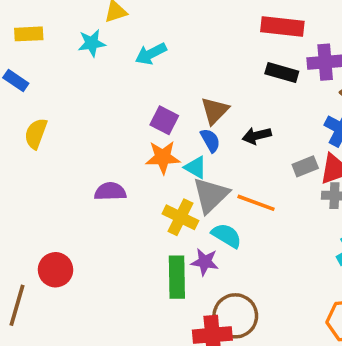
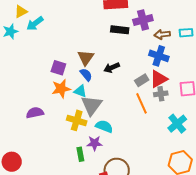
cyan arrow: (151, 54) -> (35, 23), moved
orange line: (256, 203) -> (141, 103), moved, turned 55
green rectangle: (177, 277) -> (80, 154), size x0.6

